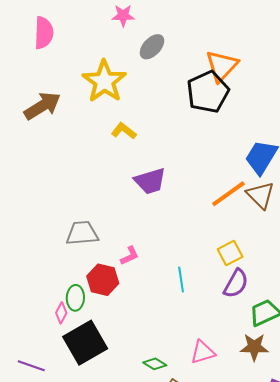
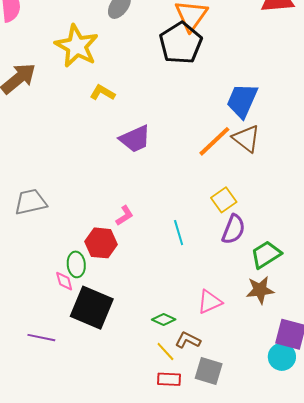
gray trapezoid: (82, 233) -> (31, 202), moved
pink diamond: (61, 313) -> (64, 281), turned -35
black square: (85, 343) -> (92, 308), turned -30

